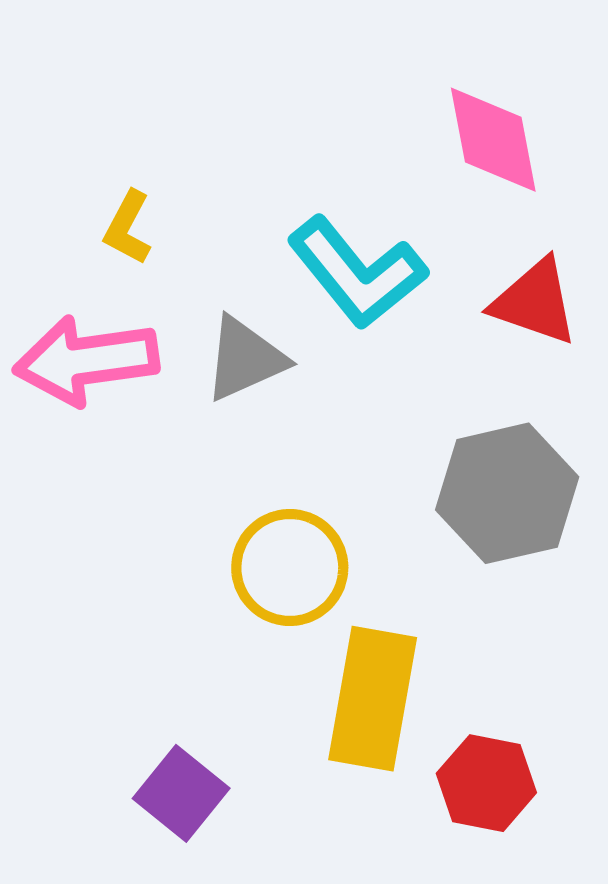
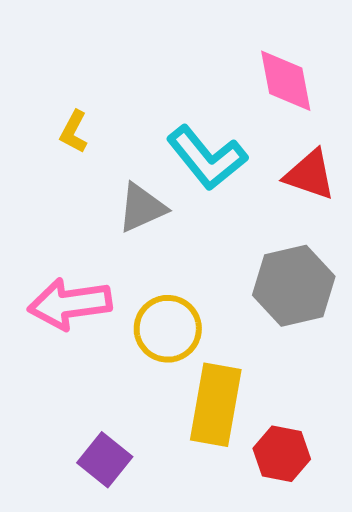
pink arrow: (86, 360) -> (70, 304), moved

